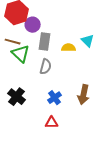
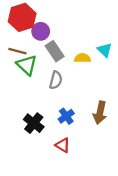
gray rectangle: (45, 42) -> (55, 51), turned -42
black cross: (17, 97) -> (34, 123), moved
red triangle: (52, 123) -> (63, 145), turned 32

